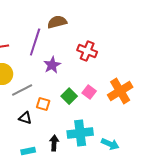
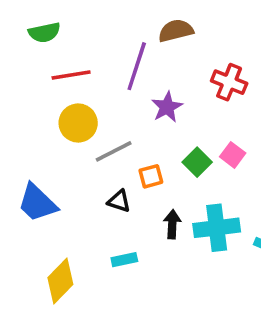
orange square: (43, 104) -> (151, 176), turned -32
black arrow: (54, 143) -> (172, 224), moved

